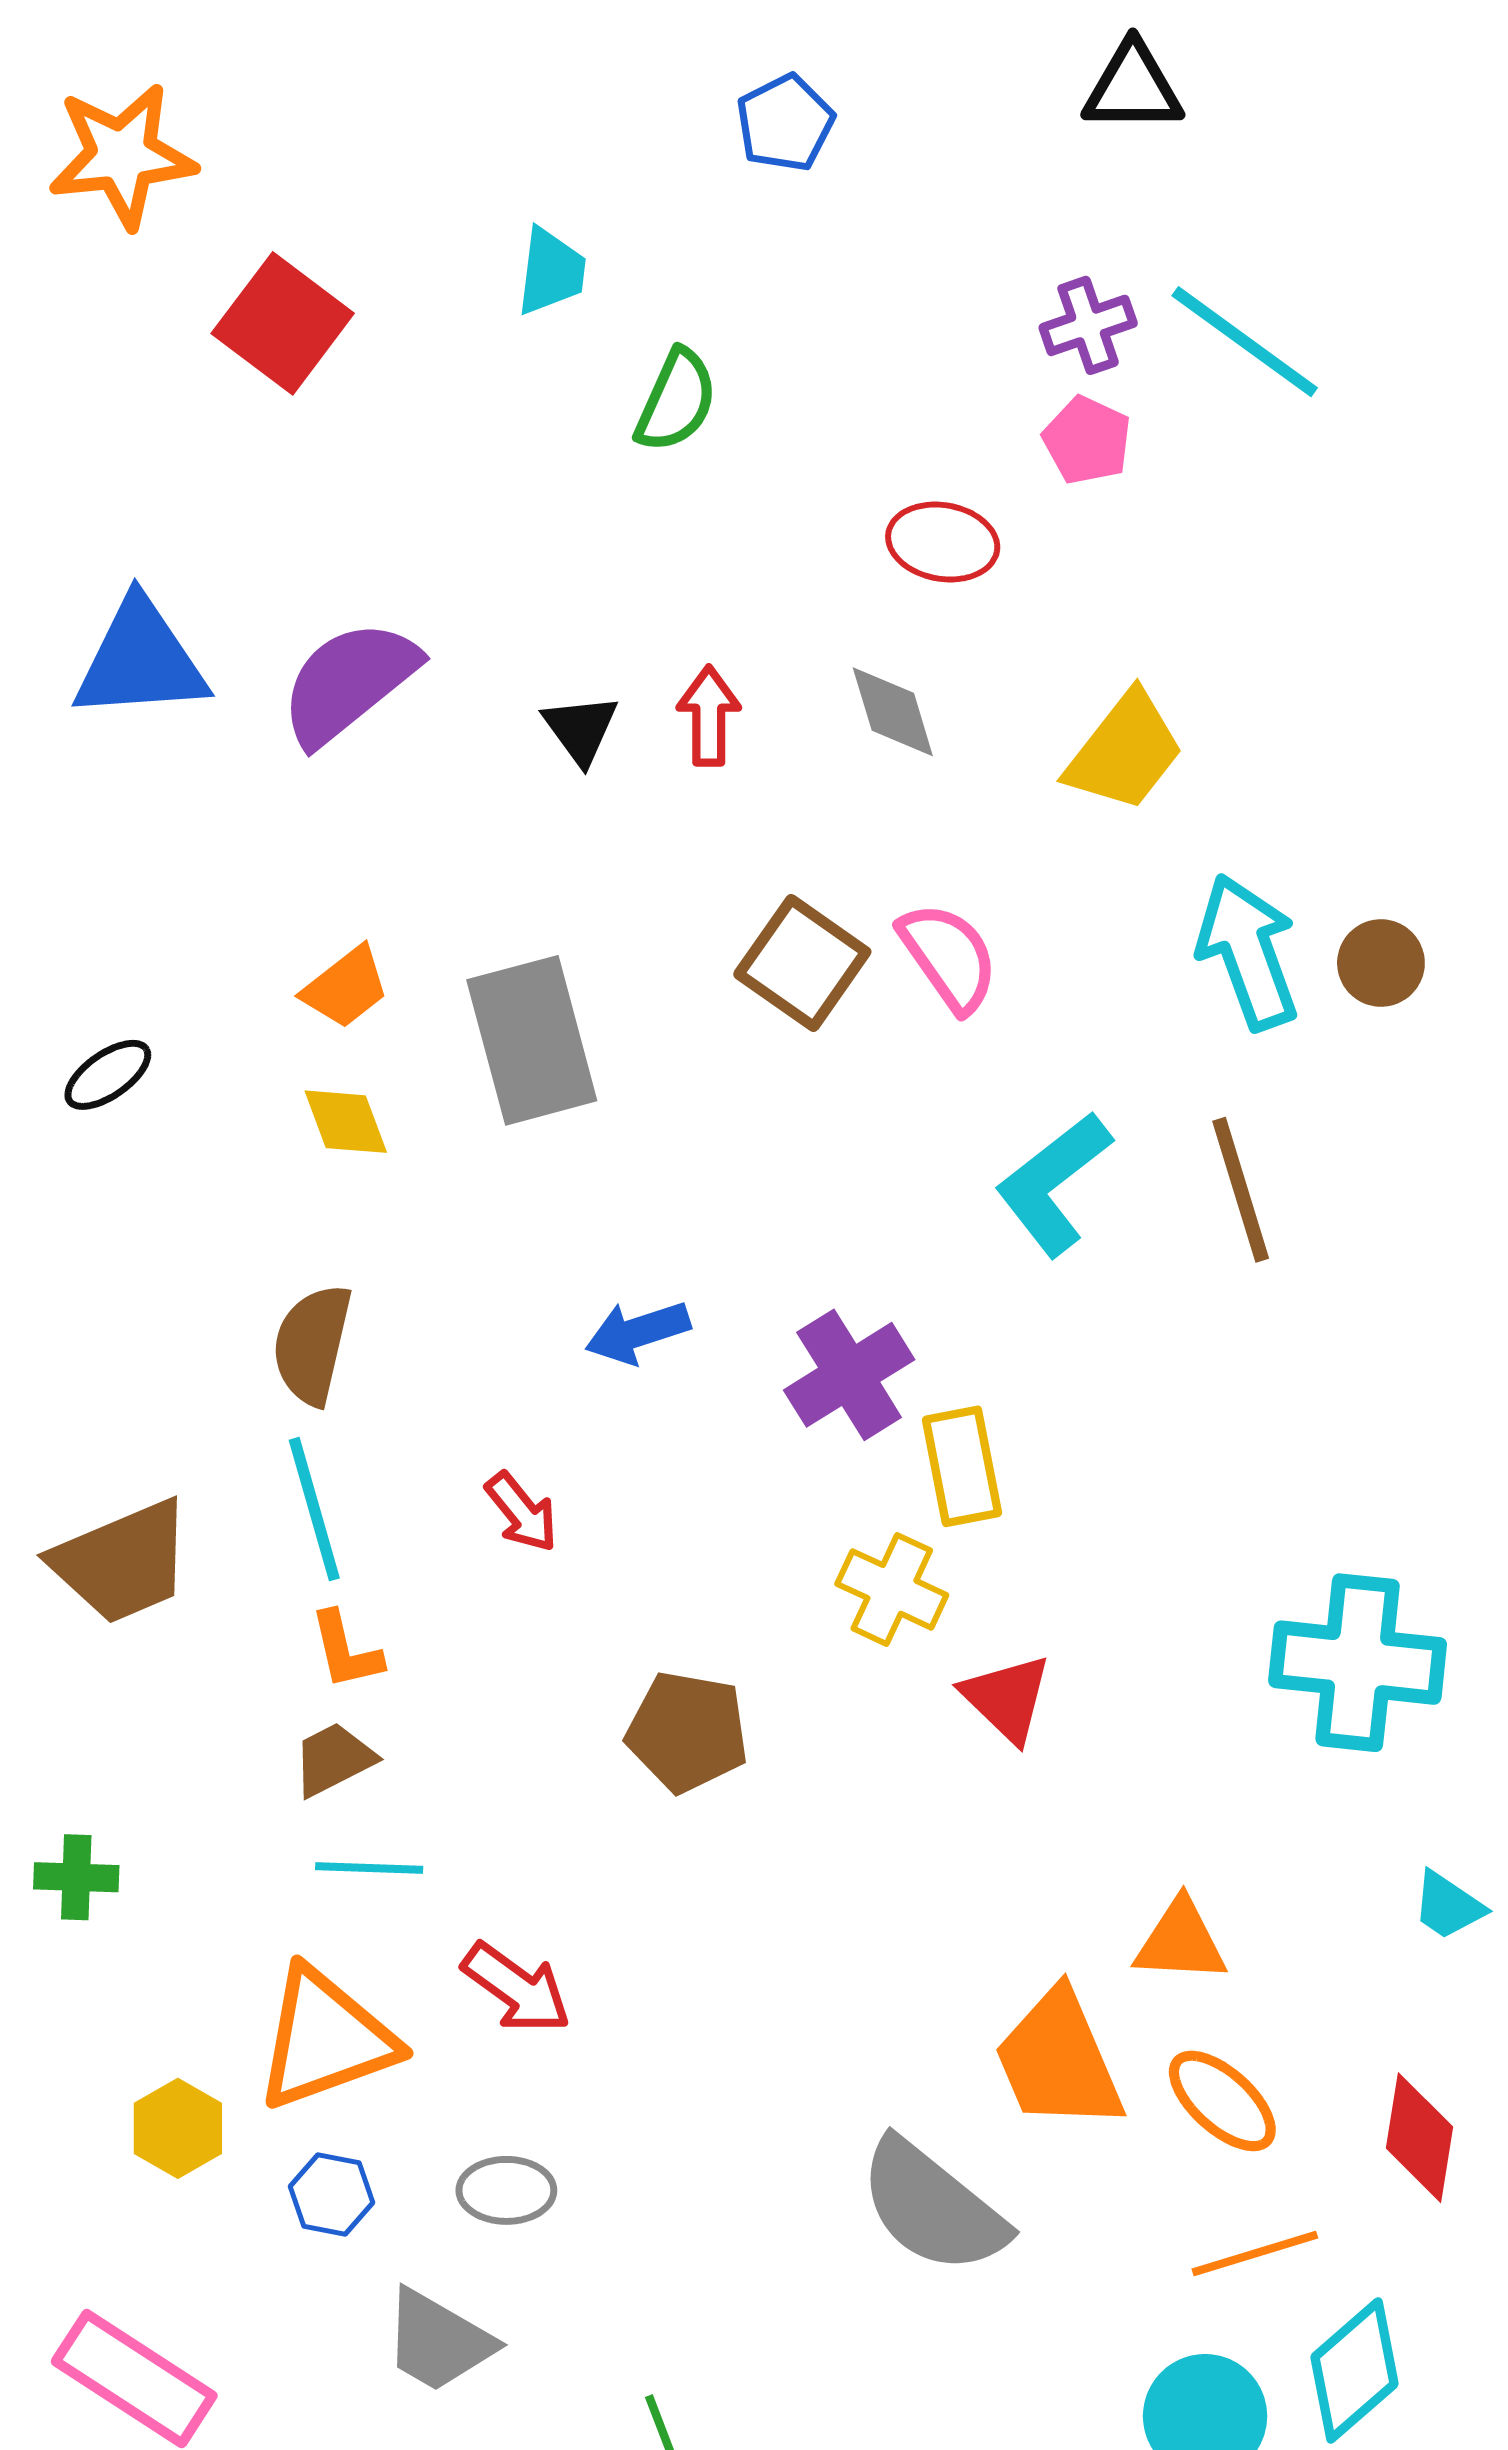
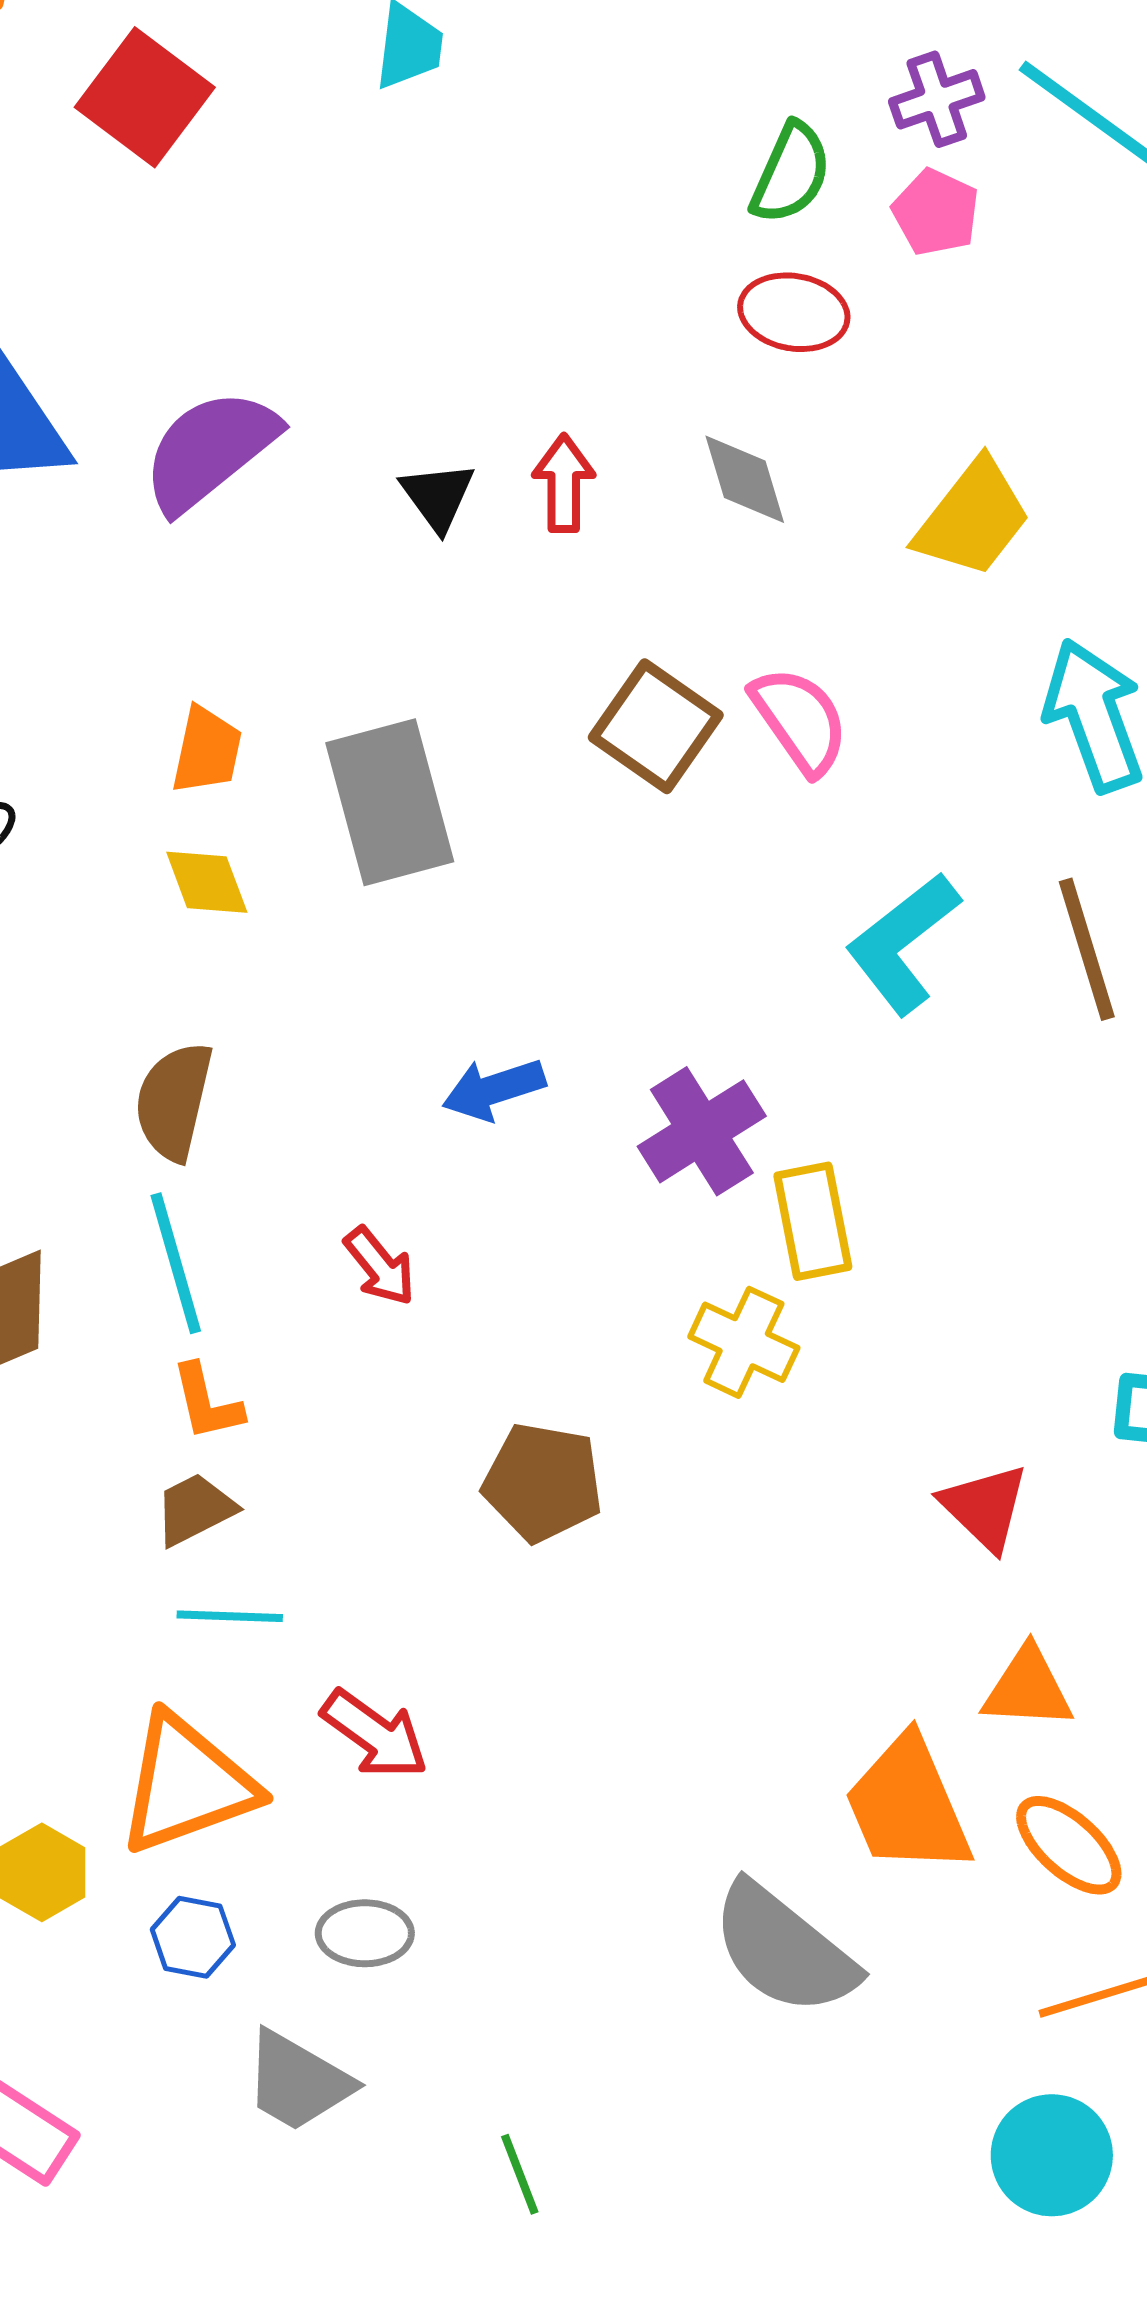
green semicircle: (676, 401) -> (791, 173), moved
orange trapezoid: (346, 987) -> (207, 750), turned -40
red triangle: (1007, 1698) -> (985, 1507), moved

